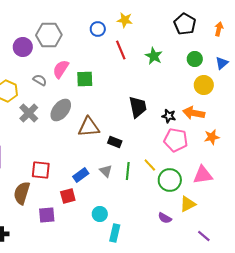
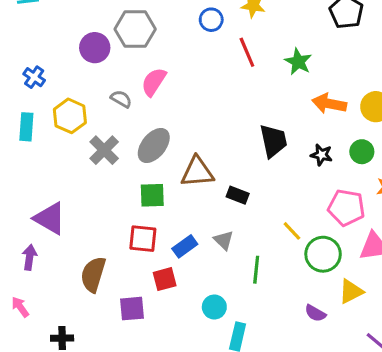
green circle: (195, 59) -> (362, 152), moved
green square: (85, 79) -> (152, 195), moved
orange arrow: (194, 113) -> (329, 104), moved
pink pentagon: (176, 140) -> (346, 208), moved
red square: (41, 170) -> (143, 239), moved
green line: (128, 171) -> (256, 270), moved

